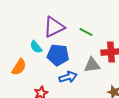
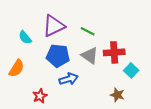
cyan semicircle: (36, 47) -> (25, 38), moved
gray triangle: (92, 65) -> (90, 56), moved, turned 42

